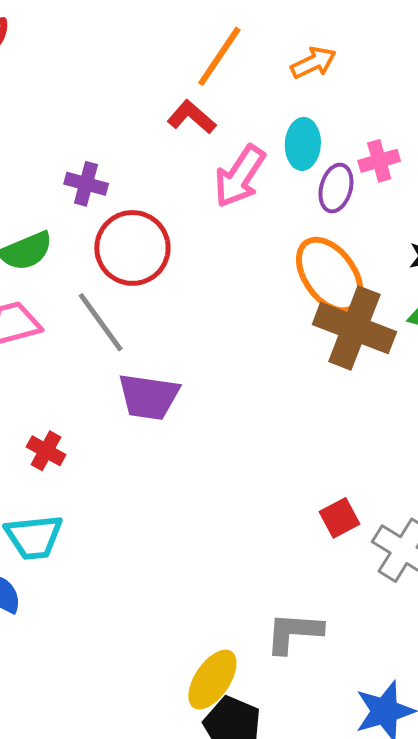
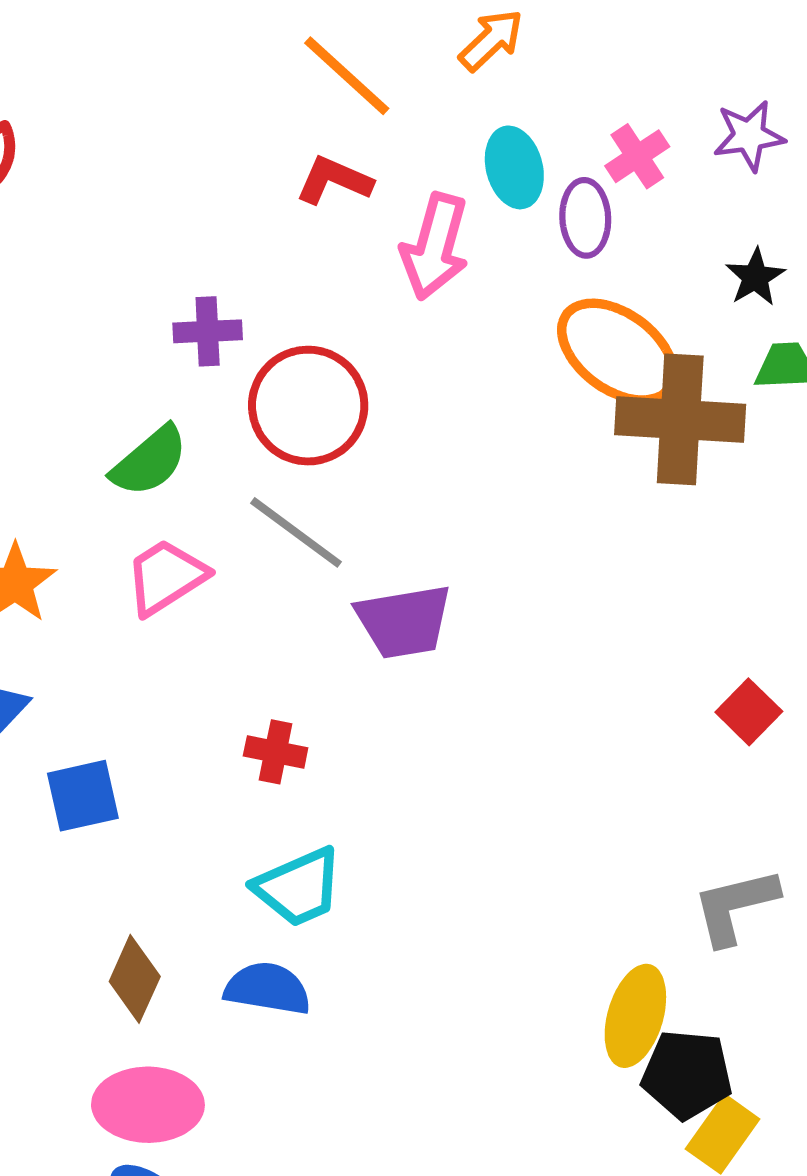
orange line: (219, 56) -> (347, 76), turned -64

